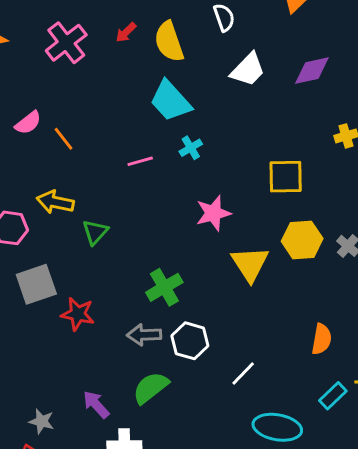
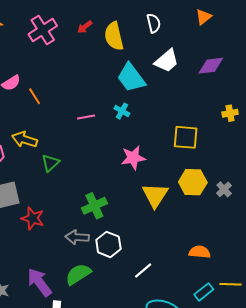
cyan trapezoid: (170, 101) -> (131, 78), moved
cyan cross: (191, 148) -> (122, 111), turned -35
orange semicircle: (322, 339) -> (200, 252), turned -100
purple arrow: (96, 405) -> (39, 282), size x1.4

